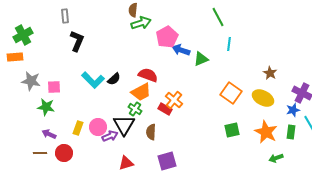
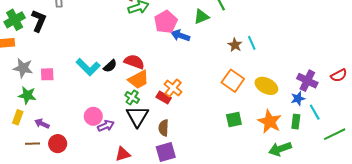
black L-shape: (77, 41) -> (39, 21), moved
cyan line: (229, 44) -> (252, 43), moved, turned -32
green triangle: (201, 59) -> (201, 17), moved
brown star: (270, 73) -> (235, 45), moved
red semicircle: (148, 75) -> (134, 62), moved
green star: (46, 107) -> (27, 95), moved
black triangle: (124, 125) -> (137, 116), moved
yellow rectangle: (78, 128) -> (18, 117), moved
brown semicircle: (151, 132) -> (164, 128), moved
green arrow: (276, 158) -> (280, 149), size x1.5

